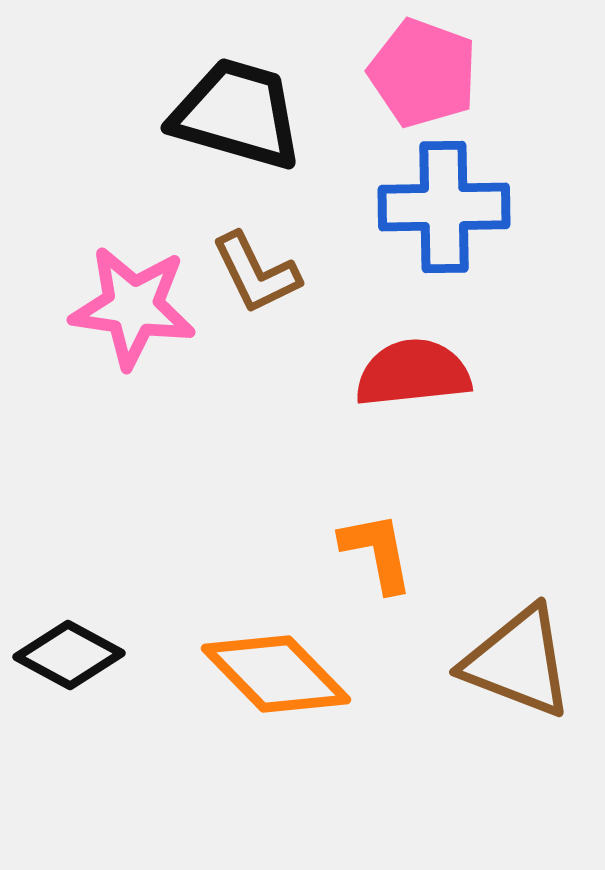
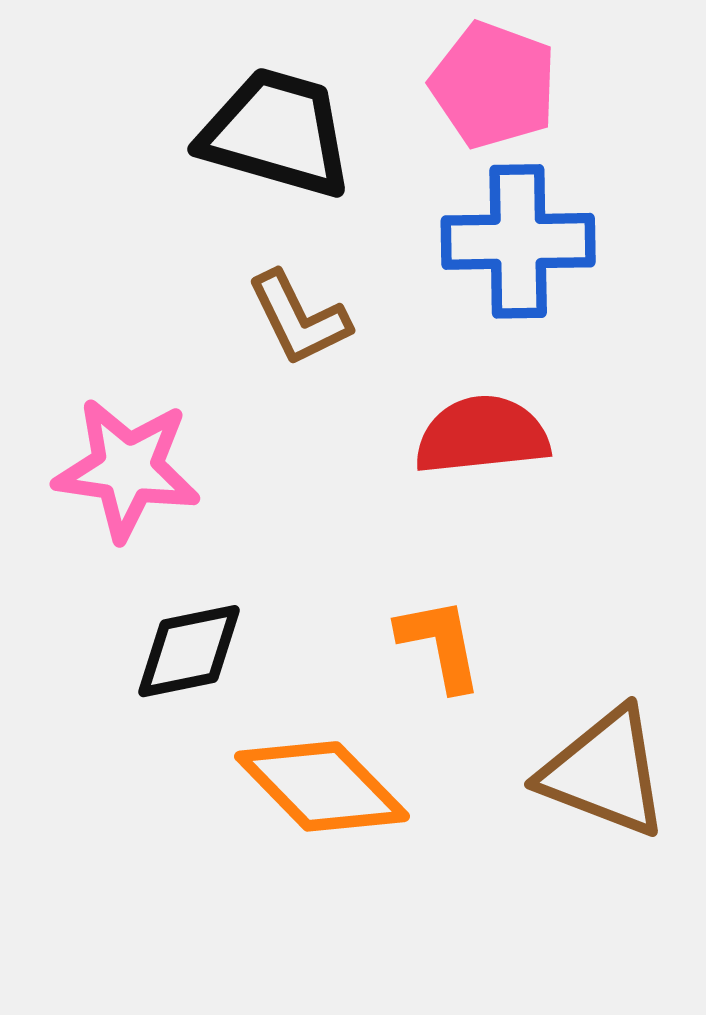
pink star: (133, 307) -> (127, 469), moved
black diamond: (69, 655) -> (189, 651), moved, turned -40

